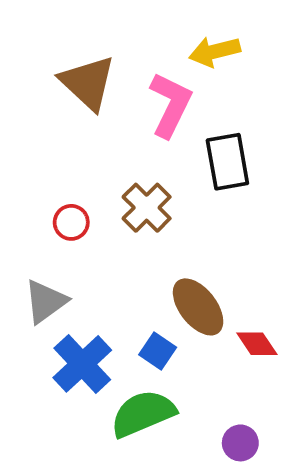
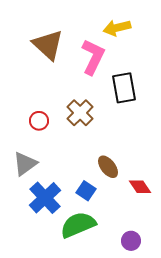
brown ellipse: (198, 307) -> (108, 167), size x0.7

